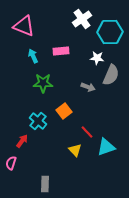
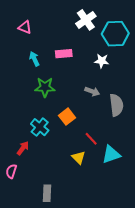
pink triangle: (24, 26) -> (25, 27), size x0.6
gray semicircle: (111, 75) -> (116, 105), moved, turned -30

